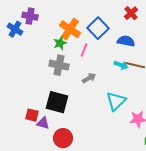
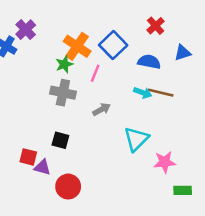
purple cross: (30, 16) -> (26, 30), turned 35
black square: (57, 102) -> (60, 140), size x0.6

